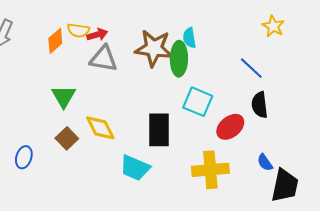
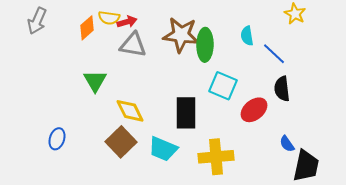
cyan semicircle: (189, 38) -> (247, 36), moved
brown square: (67, 138) -> (121, 142), moved, size x1.4
yellow cross: (210, 170) -> (216, 157), moved

